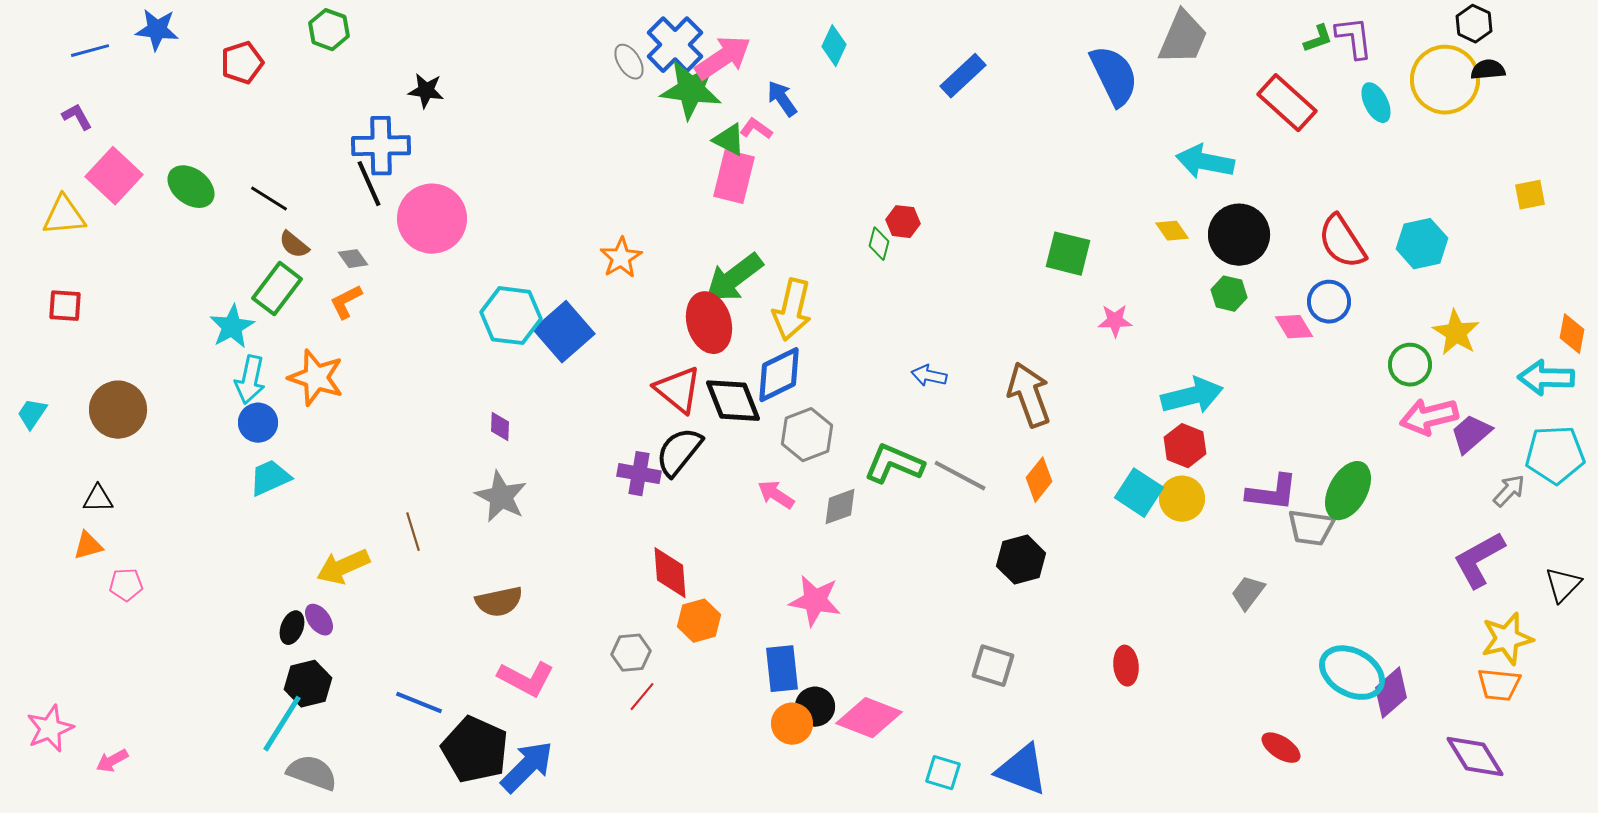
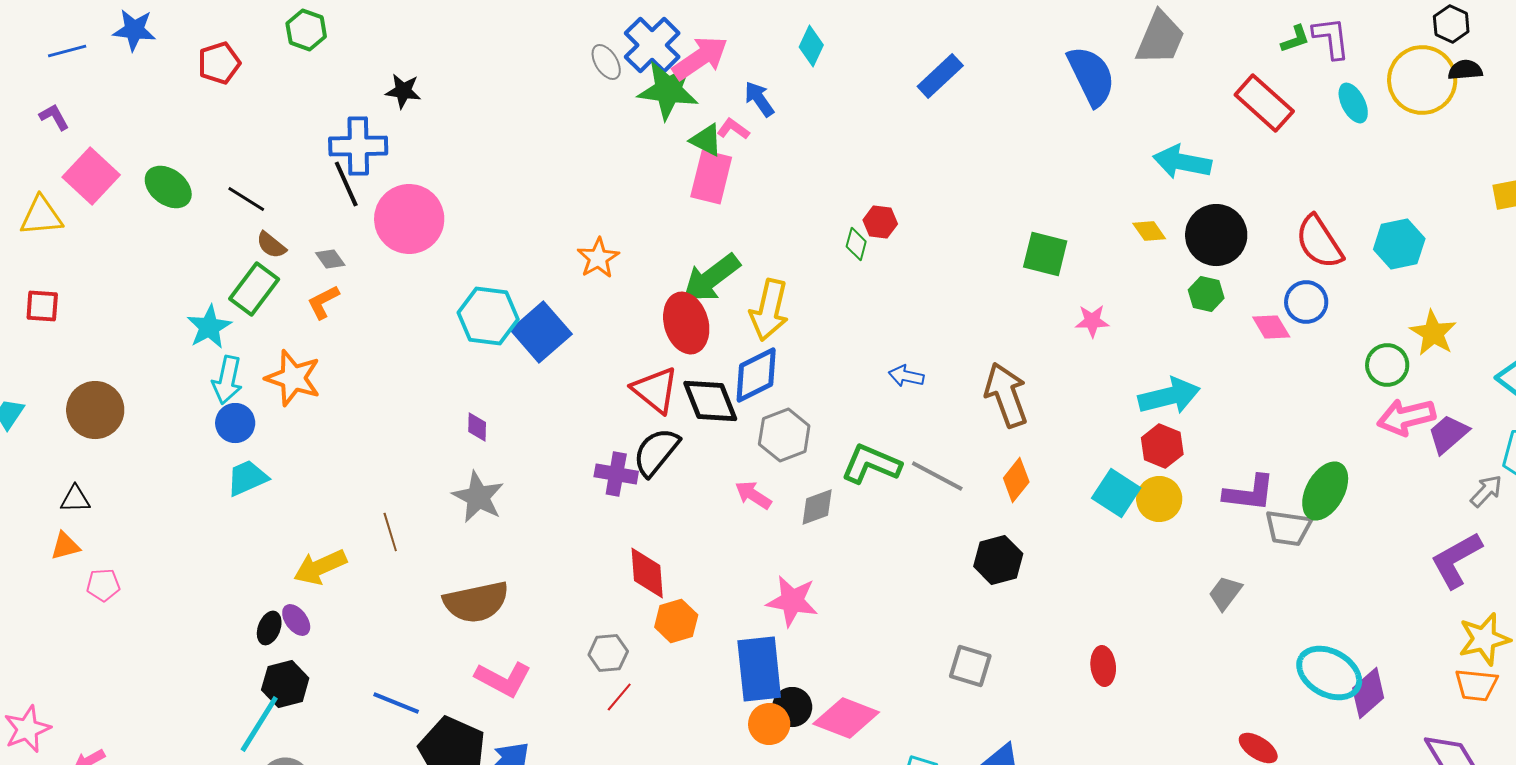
brown semicircle: (499, 602) -> (476, 602), size x1.4
blue rectangle: (782, 669) -> (759, 669), size x1.4

